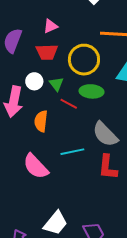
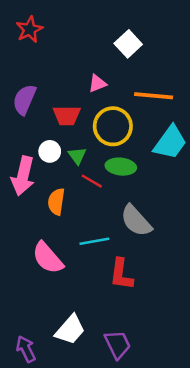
pink triangle: (50, 26) -> (97, 83), moved
red L-shape: (108, 167) -> (121, 274), moved

